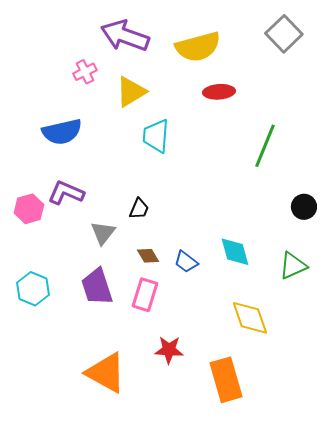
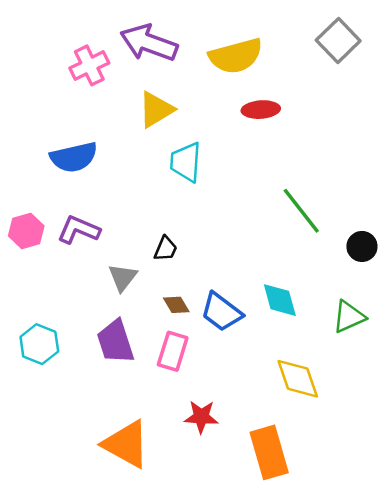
pink cross: (85, 72) -> (89, 65), moved, size x1.4
green line: (265, 146) -> (301, 211), moved, turned -60
pink hexagon: (29, 209) -> (26, 231), moved
blue trapezoid: (186, 262) -> (221, 312), size x1.5

